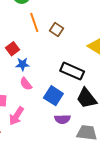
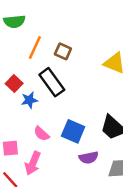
orange line: (34, 22) -> (35, 47), turned 54
black rectangle: (72, 71) -> (52, 82), moved, turned 40
pink semicircle: (26, 84) -> (41, 134), moved

